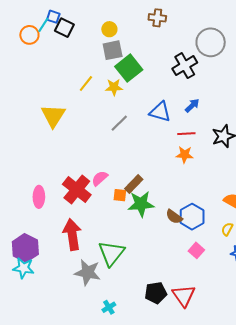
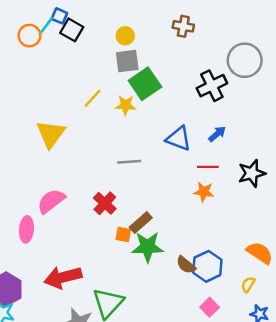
gray line: (119, 123) -> (129, 162), moved, turned 36
pink semicircle: (100, 178) -> (51, 201), moved, size x1.4
red cross: (77, 190) -> (105, 203), moved, size x0.7
red arrow: (72, 235) -> (63, 277), turned -100

